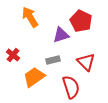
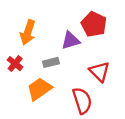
orange arrow: (30, 17) -> (28, 32), moved, turned -130
gray rectangle: (53, 60) -> (51, 62), moved

